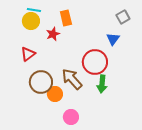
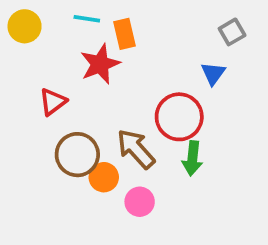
cyan line: (34, 10) -> (87, 19), moved
yellow circle: (31, 21) -> (25, 26), moved
red star: (53, 34) -> (100, 64), size x1.5
pink circle: (71, 117) -> (140, 202), moved

